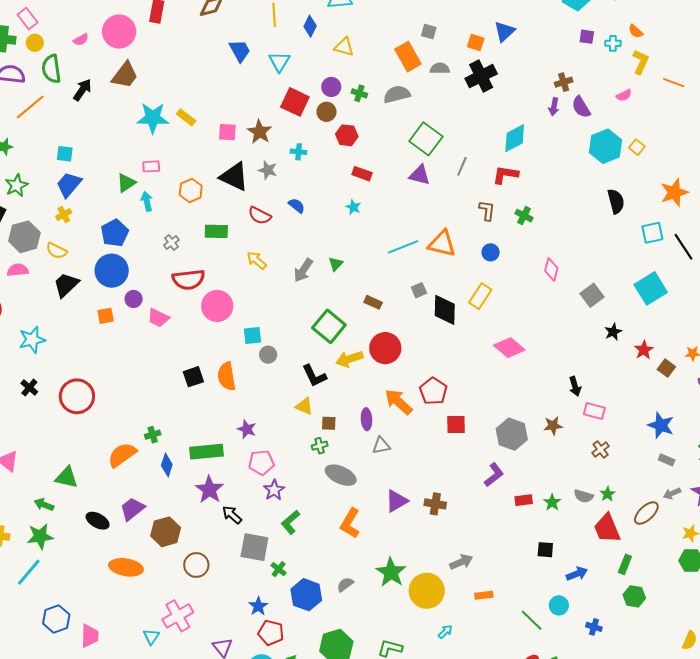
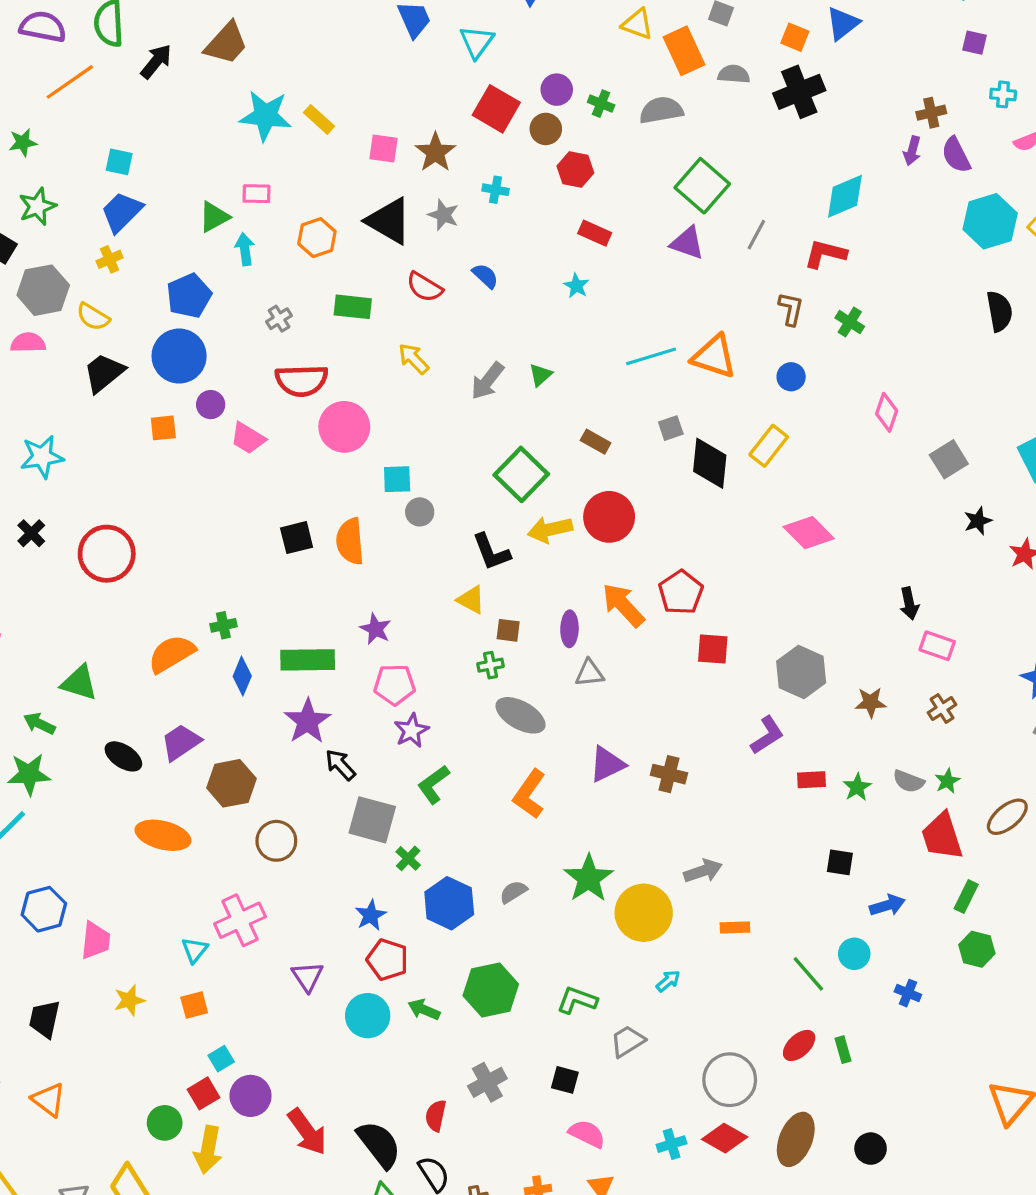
cyan cross: (613, 43) -> (1003, 94), moved
yellow triangle: (344, 47) -> (637, 24), moved
brown star: (553, 426) -> (871, 702), moved

